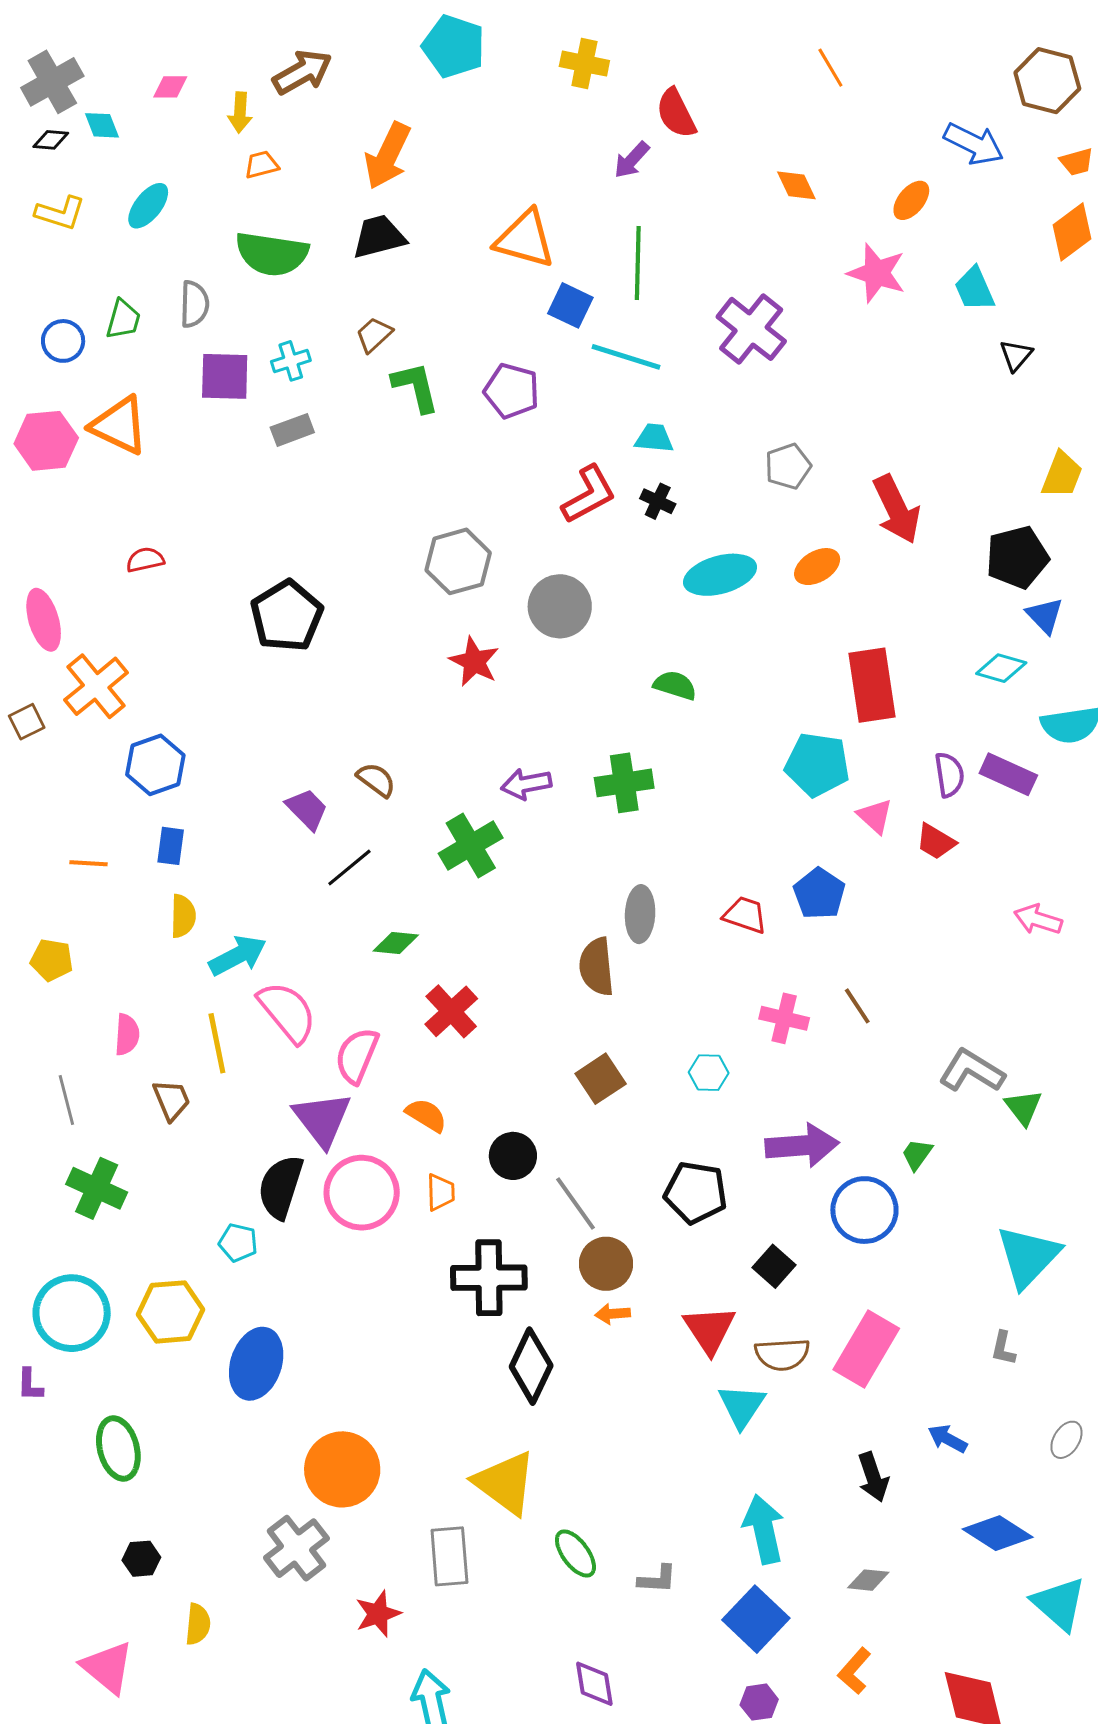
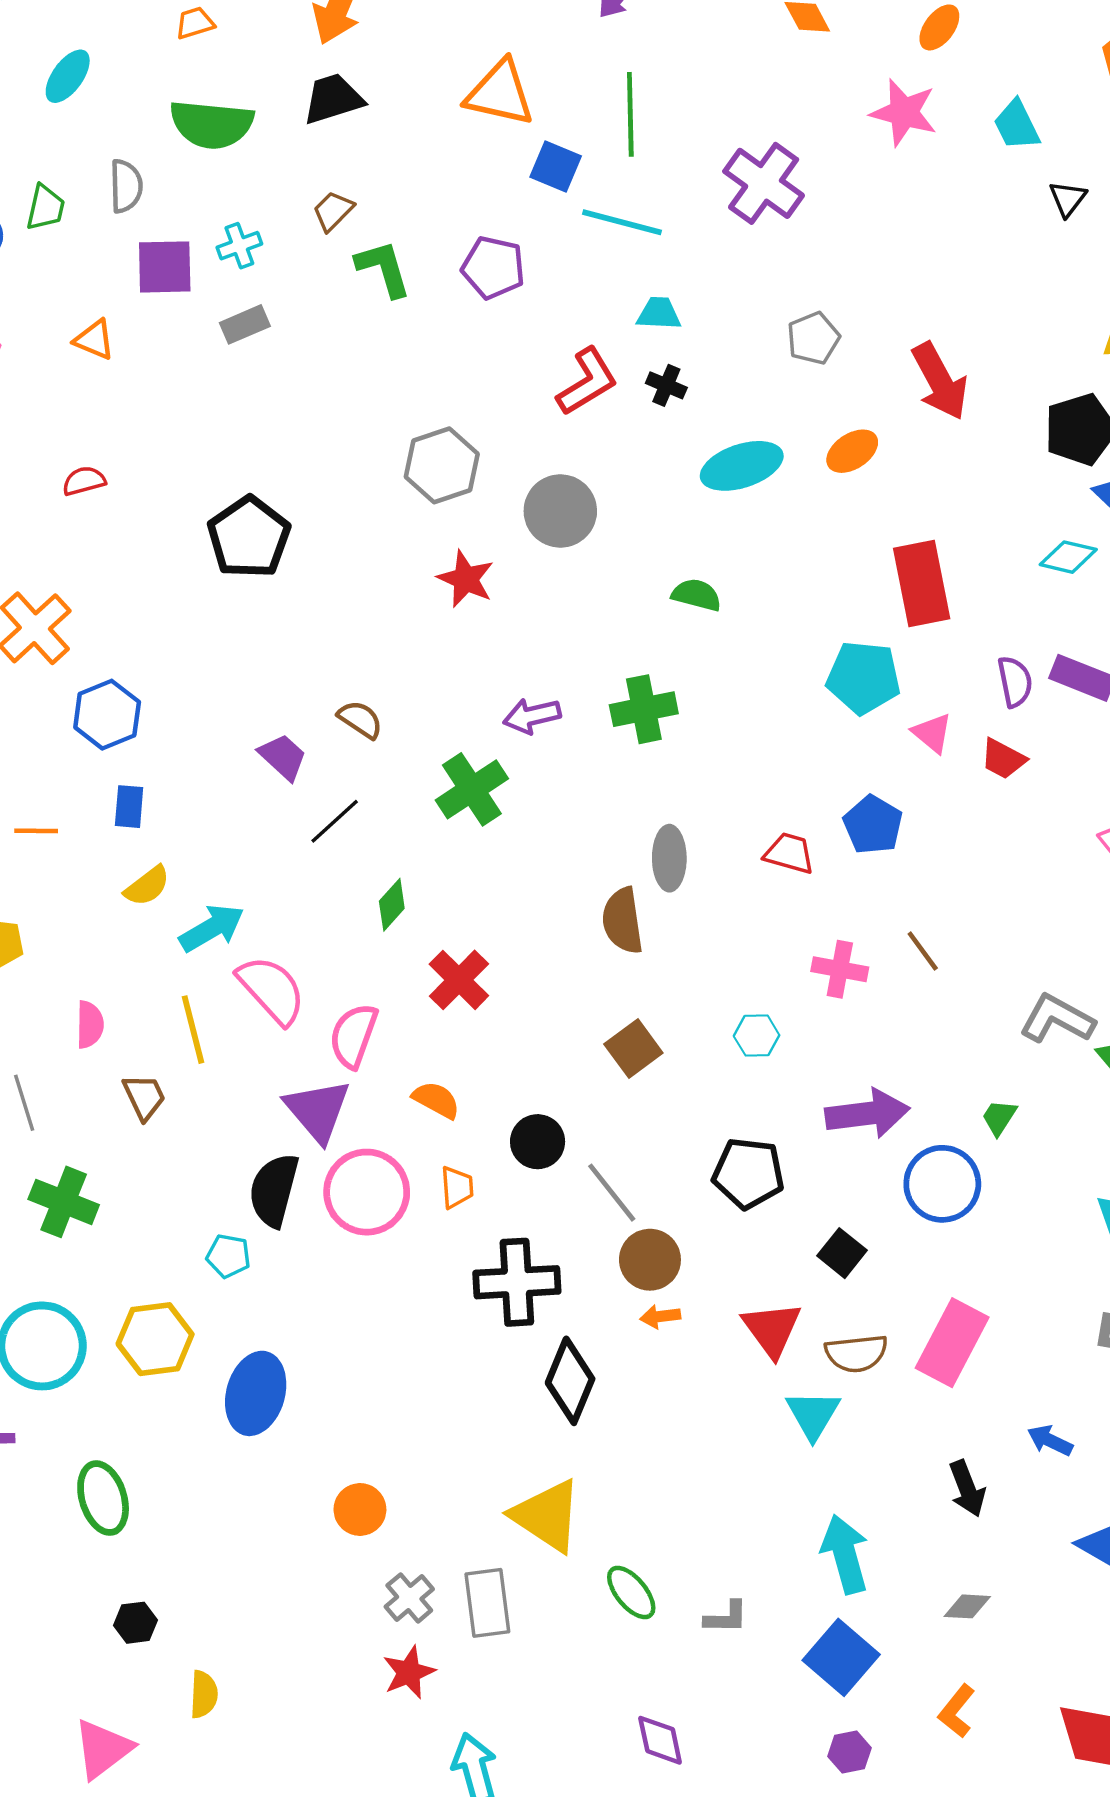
orange triangle: (119, 425) -> (94, 340), moved, size x0.6
yellow semicircle: (183, 916) -> (147, 886), turned 54
green diamond: (396, 943) -> (392, 905), turned -51
orange circle: (342, 1469) -> (360, 1509), size x0.6
gray cross: (297, 1548) -> (409, 1598), moved, size x0.7
pink triangle: (107, 1667) -> (103, 1749), turned 46

